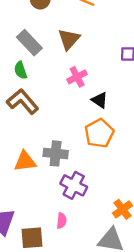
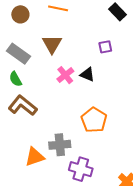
black triangle: (100, 100) -> (87, 74), moved

